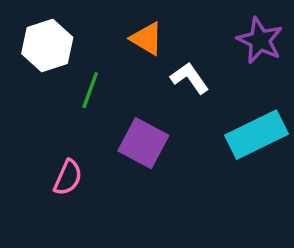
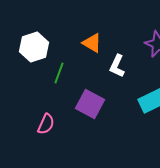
white L-shape: (190, 78) -> (117, 66), turned -120

